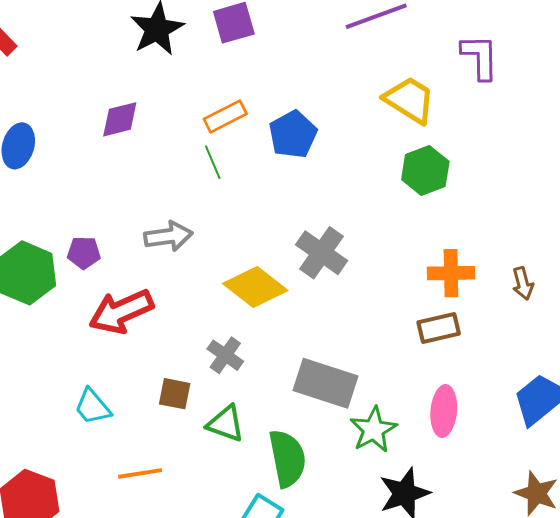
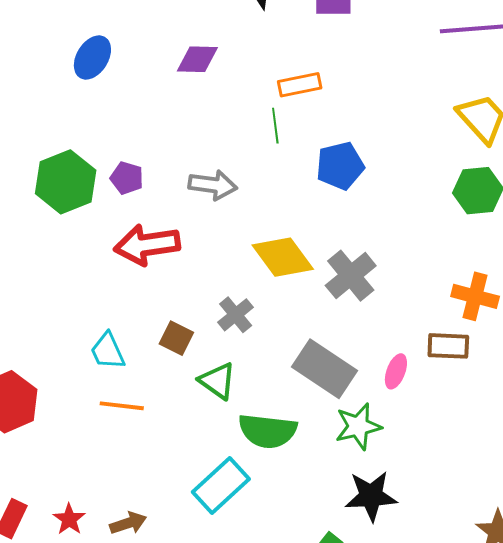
blue pentagon: (293, 134) -> (340, 166), moved
gray cross: (322, 253) -> (351, 276), moved
cyan trapezoid: (93, 407) -> (108, 351), moved
pink ellipse: (444, 411) -> (396, 371), moved, size x0.7
green semicircle: (287, 458) -> (268, 431), turned 92

